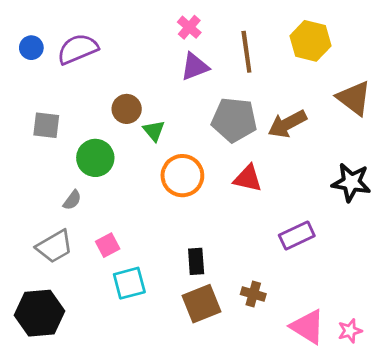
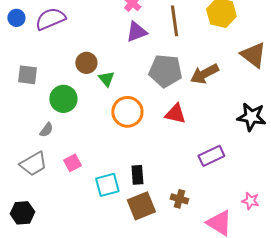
cyan square: (129, 283) -> (107, 185), moved
black hexagon: (39, 313) -> (22, 213), size x0.7
pink star: (350, 331) -> (250, 201), moved, turned 30

